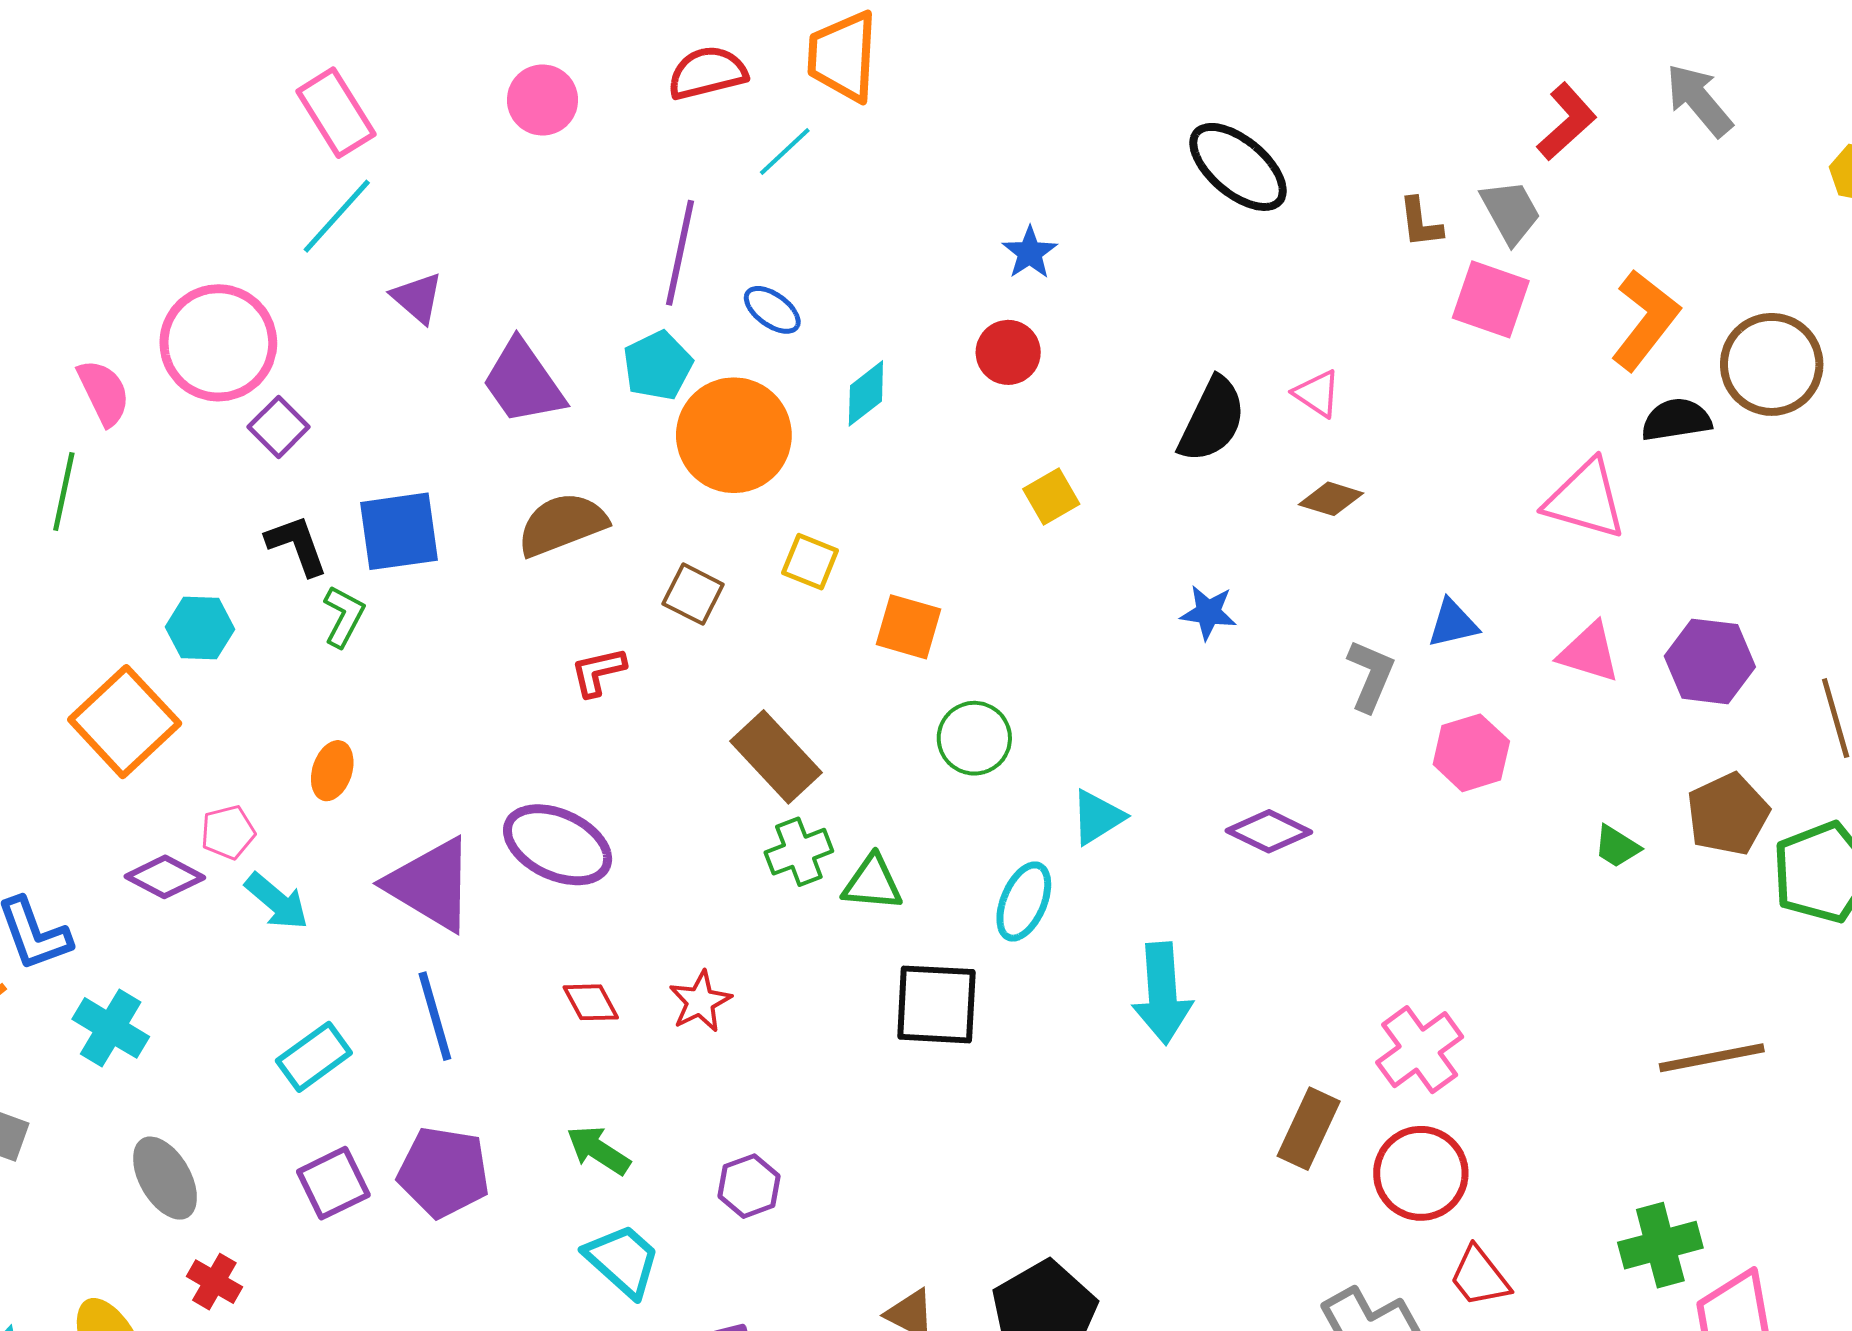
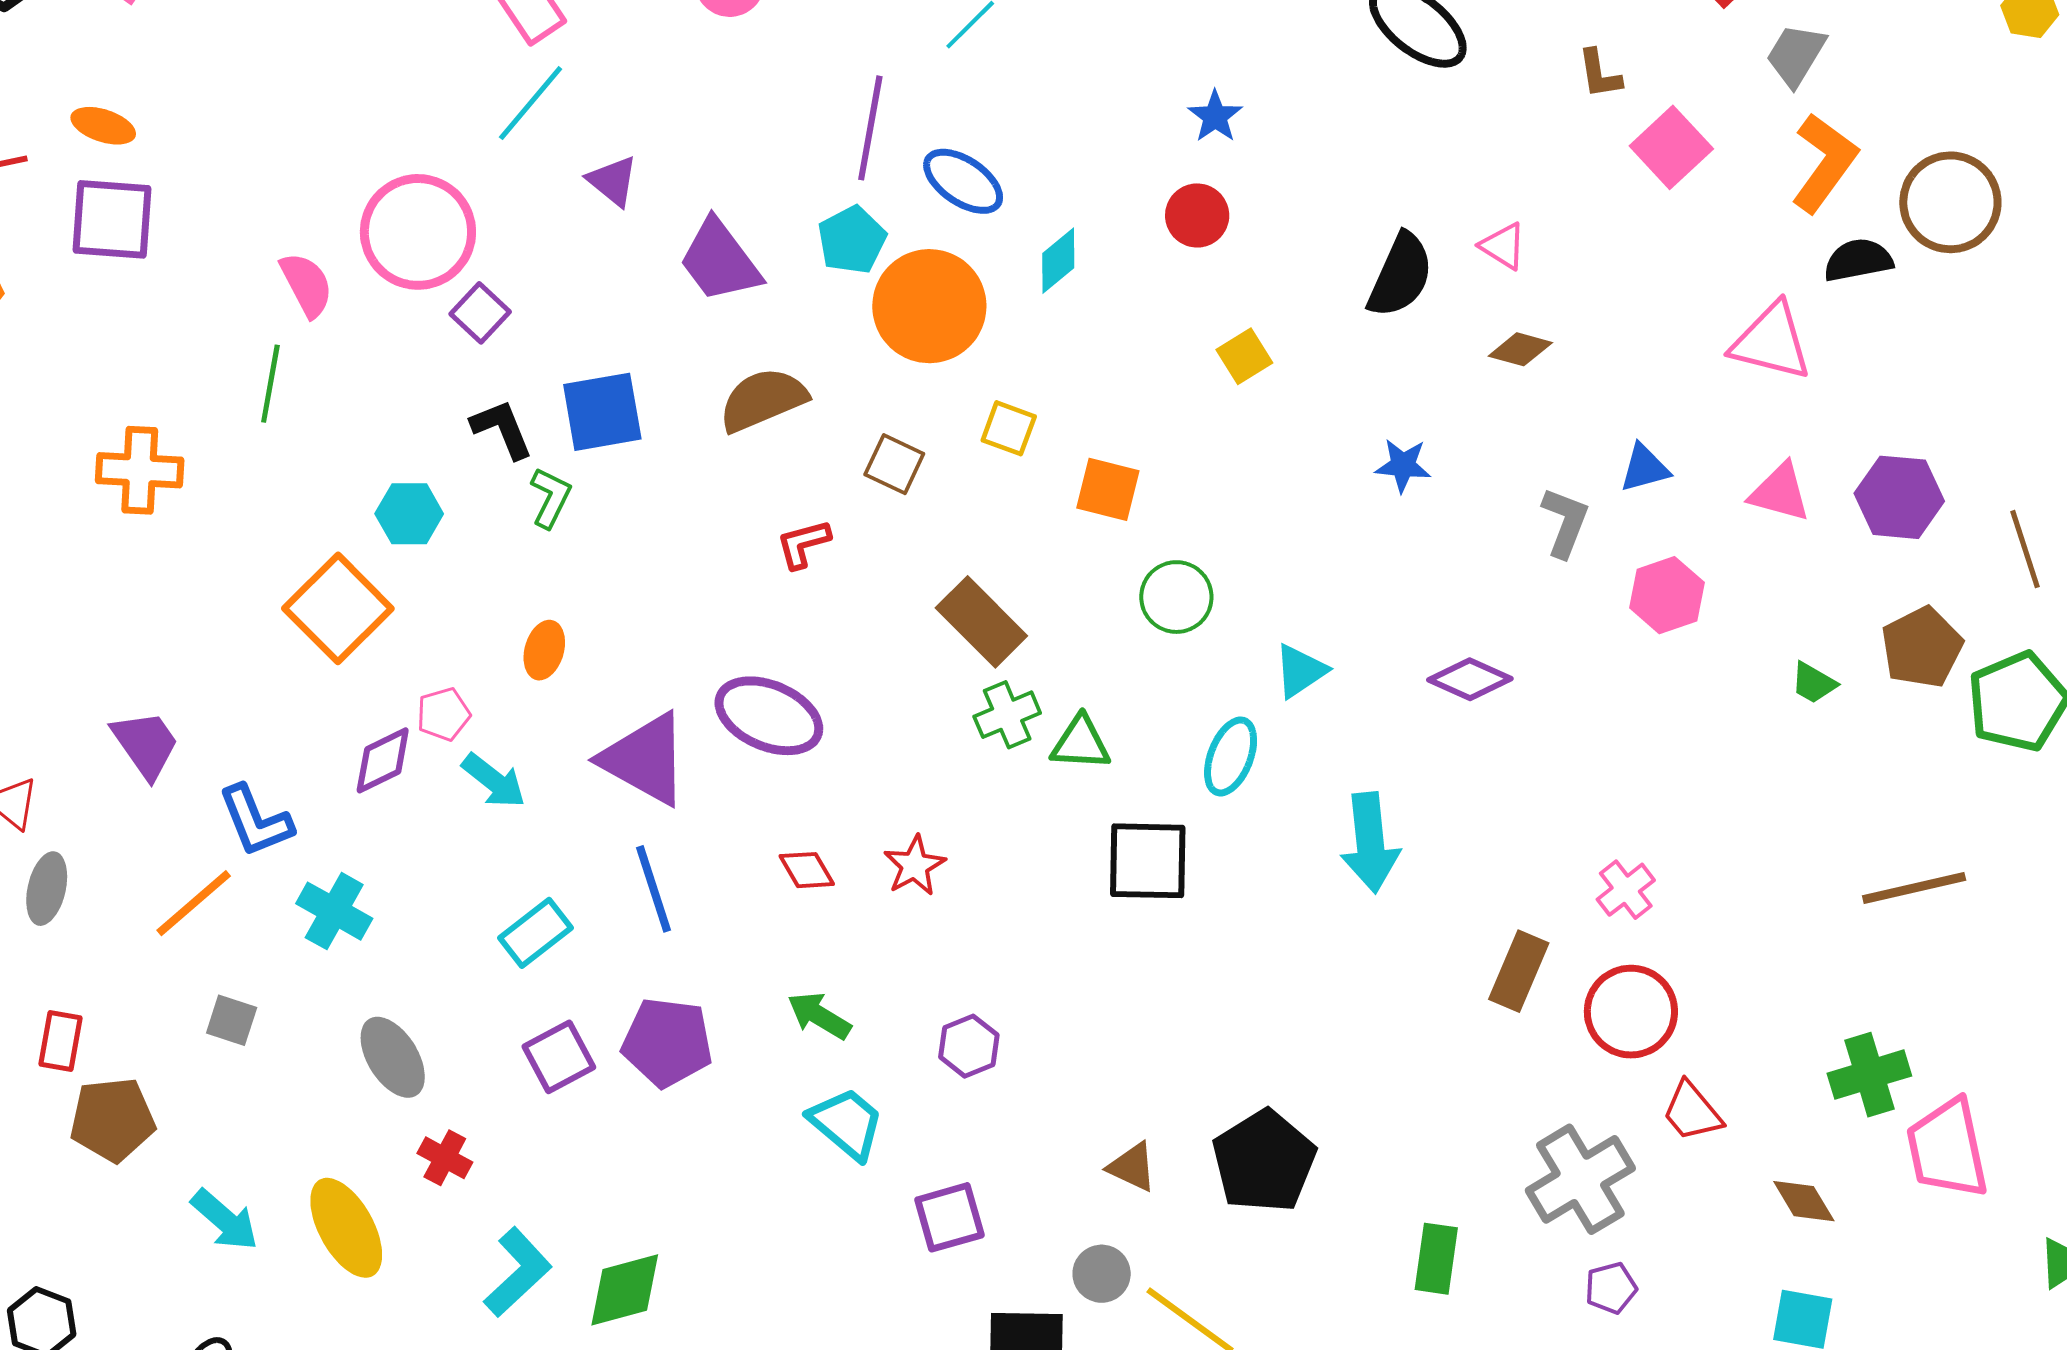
gray trapezoid: (1510, 212) -> (1796, 55), moved, turned -118
pink square: (1491, 299) -> (1671, 147), turned 30
blue ellipse: (772, 310) -> (963, 181), size x1.4
purple diamond: (165, 877) -> (383, 760), turned -52
pink cross: (1420, 1050) -> (1626, 890), size x0.7

